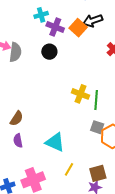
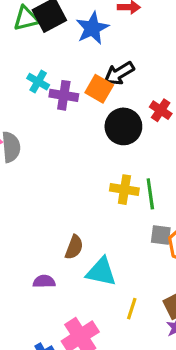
cyan cross: (41, 15) -> (38, 82), turned -32
black circle: (49, 52) -> (123, 126), moved, size x1.5
brown semicircle: (17, 118) -> (74, 247), moved
purple semicircle: (18, 141) -> (44, 281), turned 112

